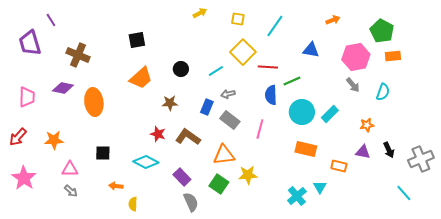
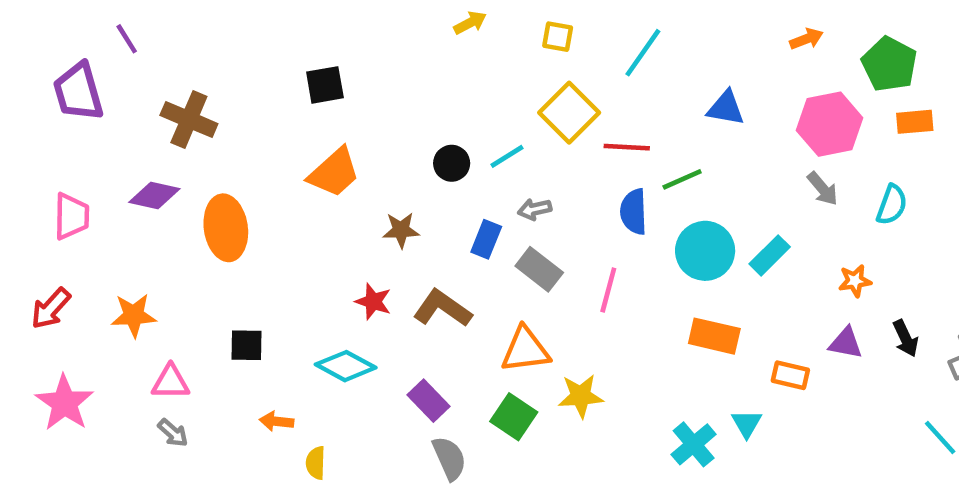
orange arrow: (333, 20) -> (806, 39), moved
black circle: (181, 69) -> (452, 163), moved

